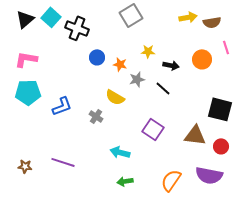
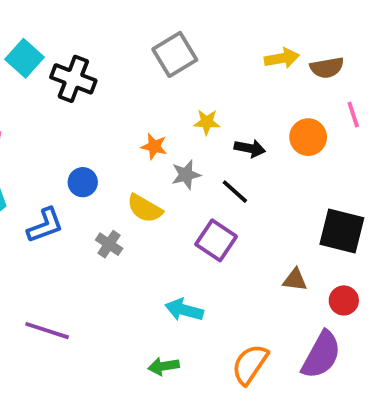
blue circle: (97, 57) -> (83, 182), moved
purple square: (153, 129) -> (216, 240), moved
brown triangle: (195, 135) -> (295, 280), size x0.6
cyan arrow: (120, 152) -> (184, 310), moved
purple semicircle: (209, 175) -> (321, 355), turned -72

